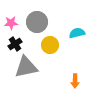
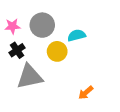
cyan semicircle: (77, 33) -> (77, 35), moved
orange arrow: (75, 81) -> (86, 93), turned 48

